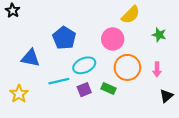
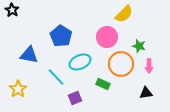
green star: (159, 35) -> (139, 46), moved
cyan line: (59, 81) -> (56, 77), turned 60
purple square: (84, 90) -> (75, 98), moved
black triangle: (166, 96) -> (146, 93), moved, turned 32

